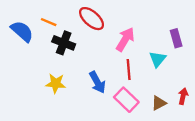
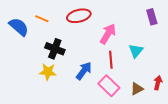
red ellipse: (92, 19) -> (79, 16), turned -55
purple rectangle: (176, 38) -> (152, 17), moved
black cross: (64, 43) -> (55, 49), moved
blue arrow: (97, 82) -> (84, 71), turned -114

